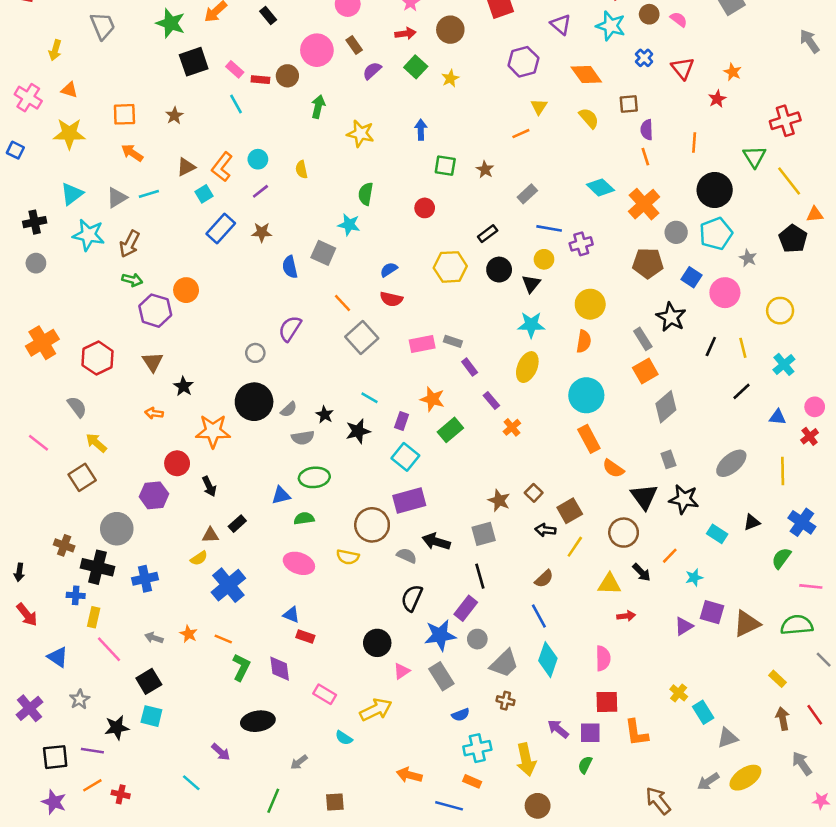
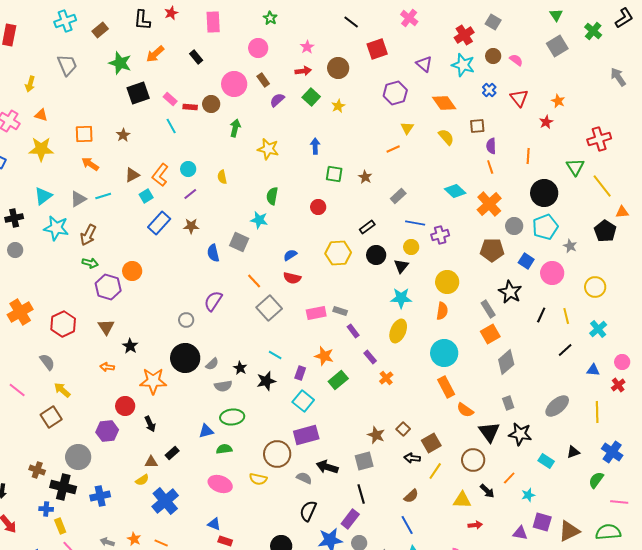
yellow rectangle: (94, 617) -> (60, 526), turned -35
purple triangle: (684, 626) -> (520, 533), turned 42

